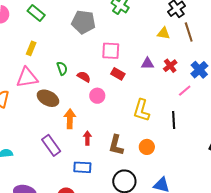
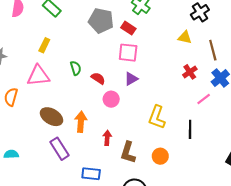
brown line: (189, 32) -> (213, 50), moved
purple triangle: (147, 64) -> (131, 79), moved, turned -32
red rectangle: (118, 74) -> (128, 28), moved
brown ellipse: (48, 98) -> (52, 117), moved
red arrow: (87, 138) -> (107, 138), moved

